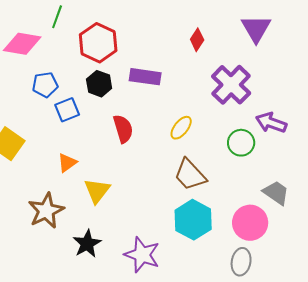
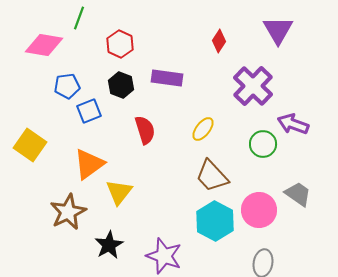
red hexagon: (98, 43) -> (120, 44), size x0.7
orange triangle: (67, 163) -> (89, 164), size x1.6
pink circle: (250, 223) -> (259, 210), moved

